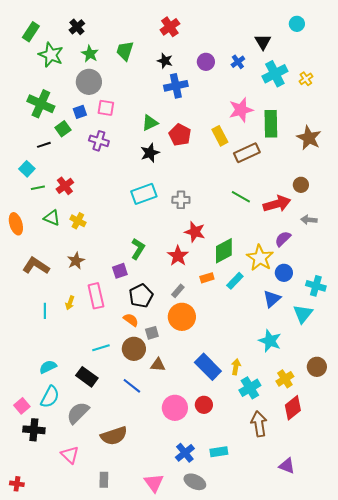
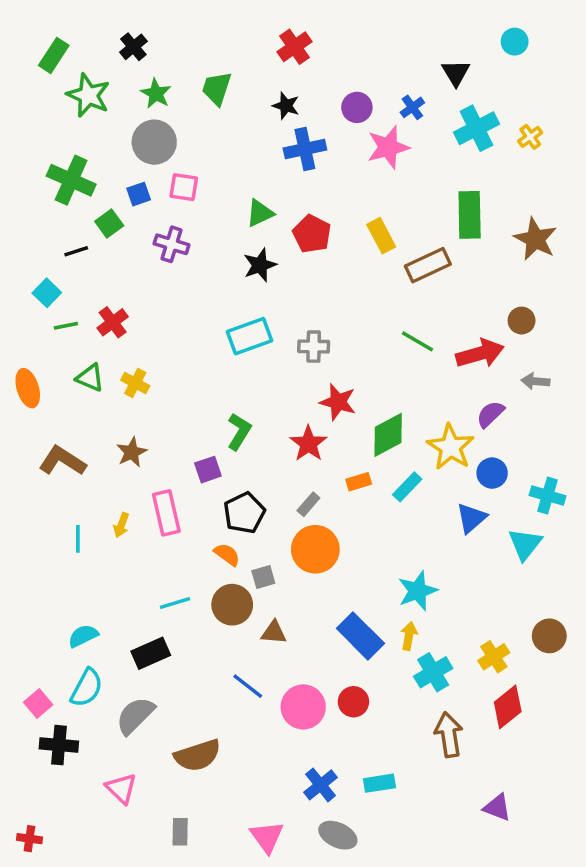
pink star: (241, 110) -> (388, 147), moved
cyan star: (270, 341) -> (418, 591), moved, turned 30
black rectangle: (87, 377) -> (151, 653), turned -60
blue line: (132, 386) -> (248, 686), moved

